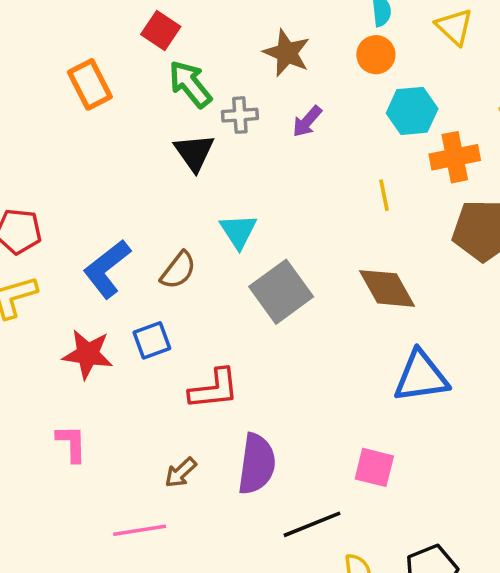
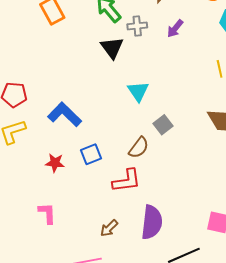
blue L-shape: (107, 269) -> (65, 115), turned 84
brown semicircle: (178, 270) -> (139, 148), moved
gray square: (281, 292) -> (163, 125), size x0.6
red star: (88, 354) -> (55, 163), size x0.7

